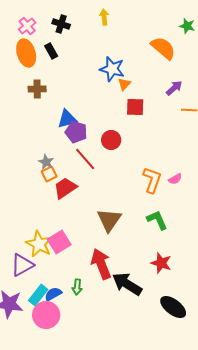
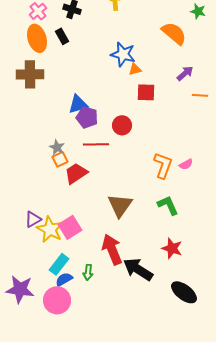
orange triangle: (124, 84) -> (135, 69), turned 32
brown cross: (37, 89) -> (30, 74), moved, size x1.5
red line: (85, 159) -> (96, 144), turned -50
purple triangle: (22, 265) -> (33, 219), moved, size x0.7
cyan rectangle: (38, 295) -> (59, 264), moved

